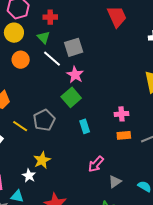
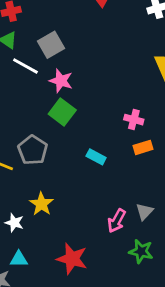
pink cross: (122, 114) -> (134, 120), turned 32
cyan rectangle: (85, 126) -> (96, 157), moved, turned -32
pink arrow: (96, 164) -> (117, 221), moved
white star: (29, 176) -> (14, 223), moved

